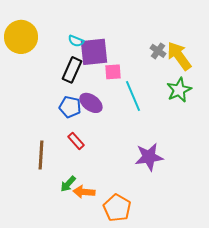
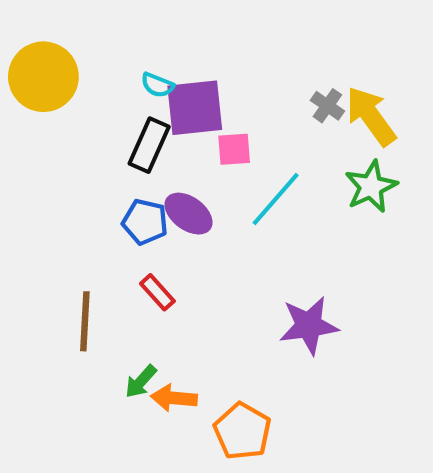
cyan line: (133, 96) -> (276, 199), turned 64

